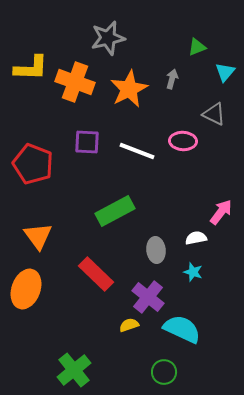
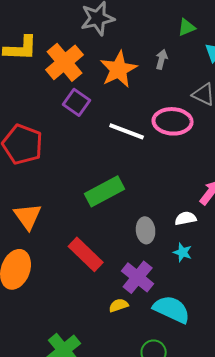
orange cross: (75, 82) -> (65, 62), turned 30
pink ellipse: (183, 141) -> (173, 121), size x1.4
purple square: (87, 142) -> (77, 102), moved, turned 32

